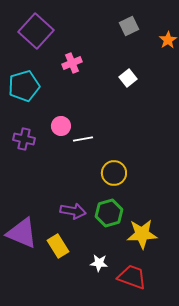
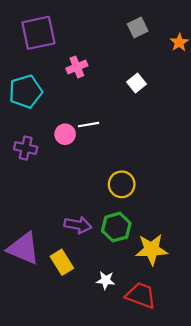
purple square: (36, 31) -> (38, 33), turned 36
white line: (83, 139) -> (89, 125), moved

